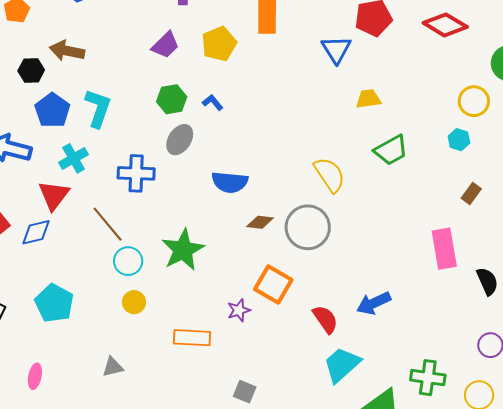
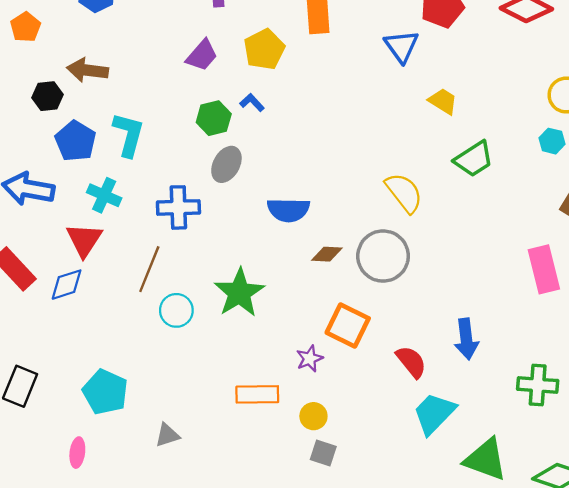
yellow trapezoid: (368, 99) -> (443, 101), turned 44
blue L-shape: (213, 102) -> (252, 103), moved
cyan cross: (74, 158) -> (104, 195), turned -32
brown line: (108, 224) -> (149, 269), turned 66
yellow circle: (134, 302) -> (313, 416), moved
cyan pentagon: (54, 303) -> (105, 392), moved
blue arrow: (374, 303) -> (466, 339), turned -68
green cross: (428, 378) -> (538, 385), moved

